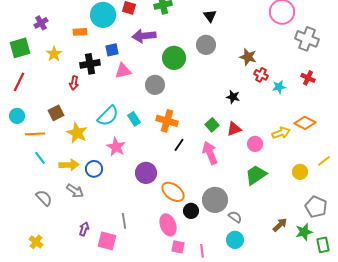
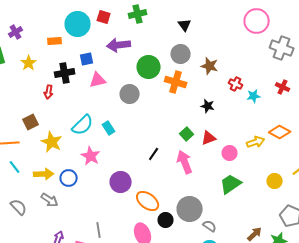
brown star: (248, 57) -> (210, 66), moved
orange cross: (167, 121) -> (176, 82), moved

